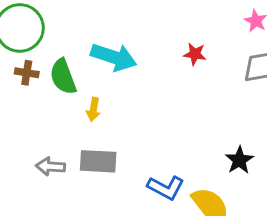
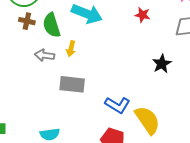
black star: (239, 160) -> (162, 64), moved
gray arrow: (51, 166) -> (45, 55), moved

